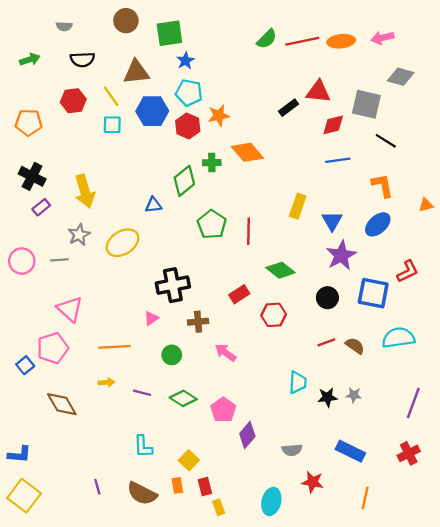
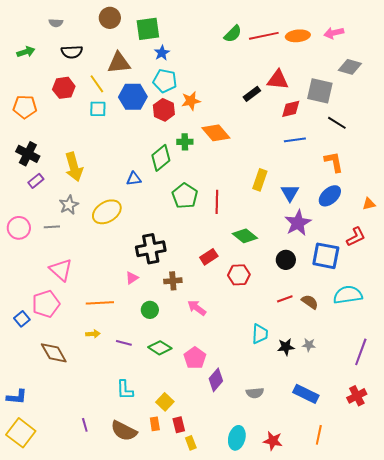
orange triangle: (426, 205) -> (369, 204), moved
red star: (313, 482) -> (273, 441), moved

